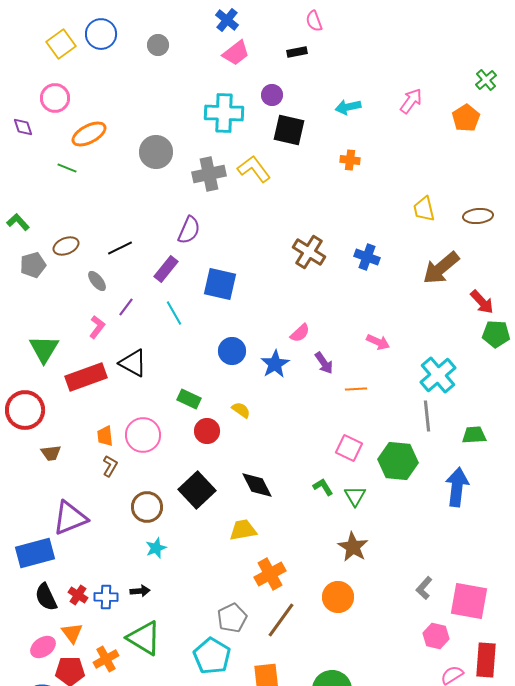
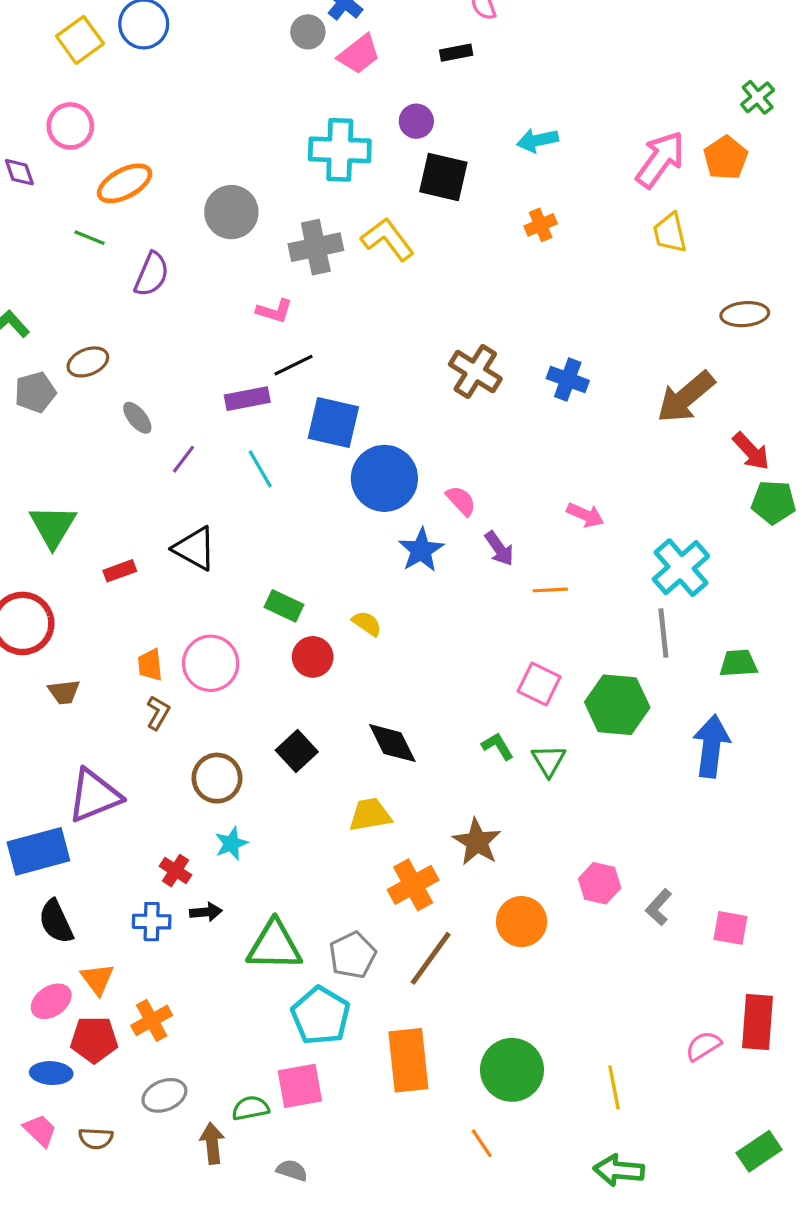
gray circle: (158, 45) -> (308, 32), moved
pink arrow: (411, 101) -> (660, 159), moved, size x1.4
orange cross: (350, 160) -> (541, 225), turned -30
yellow trapezoid: (424, 209) -> (670, 233), moved
purple semicircle: (189, 230) -> (152, 274), moved
black line: (120, 248) -> (294, 365), moved
purple rectangle: (166, 269) -> (247, 399), turned 40
pink L-shape: (97, 327) -> (274, 311), moved, turned 70
pink semicircle: (300, 333) -> (461, 501), turned -90
blue circle: (232, 351) -> (384, 478), moved, size x1.5
red rectangle: (86, 377) -> (120, 571), size x0.5
black square: (197, 490) -> (297, 751), size x0.7
brown star: (353, 547) -> (477, 842), moved
red cross: (78, 595) -> (176, 871), moved
pink square: (469, 601) -> (730, 928), size x0.6
pink hexagon: (436, 636) -> (600, 883), moved
green triangle: (144, 638) -> (274, 945), moved, turned -30

